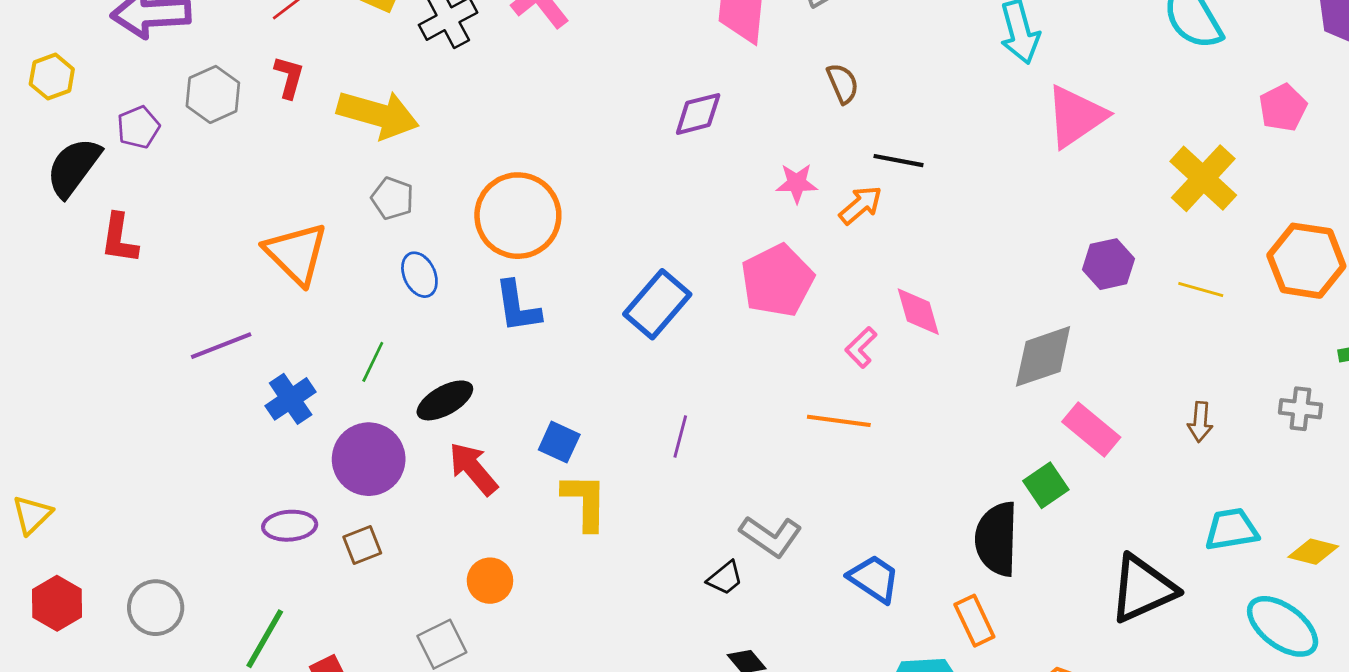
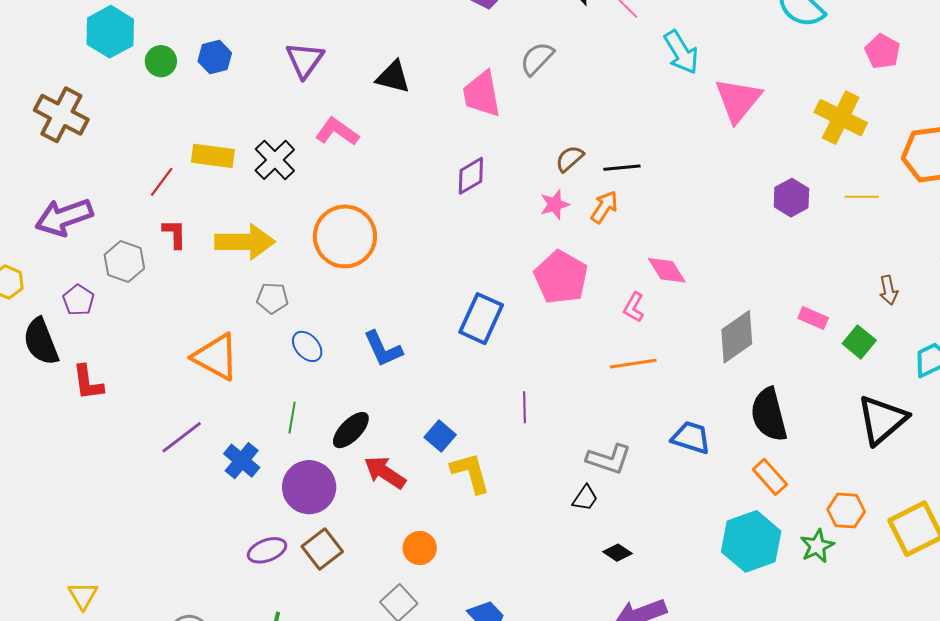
brown semicircle: (843, 83) -> (570, 159), moved, turned -92
black semicircle: (74, 167) -> (41, 342), turned -42
orange circle: (518, 216) -> (345, 236), moved
gray diamond: (1043, 356) -> (737, 337), moved
pink rectangle: (1091, 429) -> (813, 318), size x0.7
blue square: (559, 442) -> (440, 436), turned 32
green square: (1046, 485) -> (859, 342), moved
brown square: (362, 545) -> (322, 549), size x1.4
blue trapezoid: (874, 579) -> (691, 438), moved

